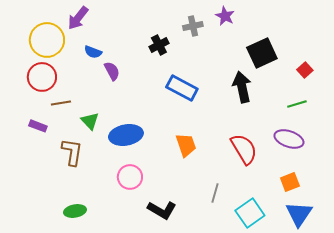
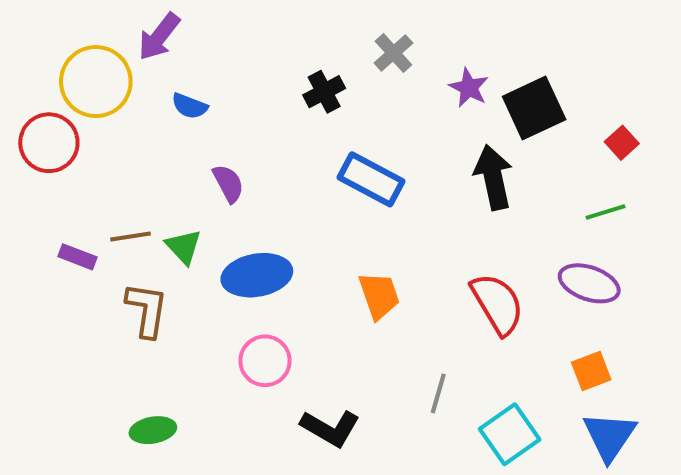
purple star: (225, 16) -> (469, 88), moved
gray cross: (193, 26) -> (393, 53), turned -30
purple semicircle: (112, 71) -> (228, 183), moved
red circle: (42, 77) -> (49, 143), moved
brown line: (61, 103) -> (130, 236), moved

